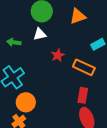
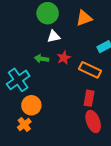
white triangle: (40, 34) -> (54, 36), moved
green arrow: (14, 42) -> (41, 59), moved

